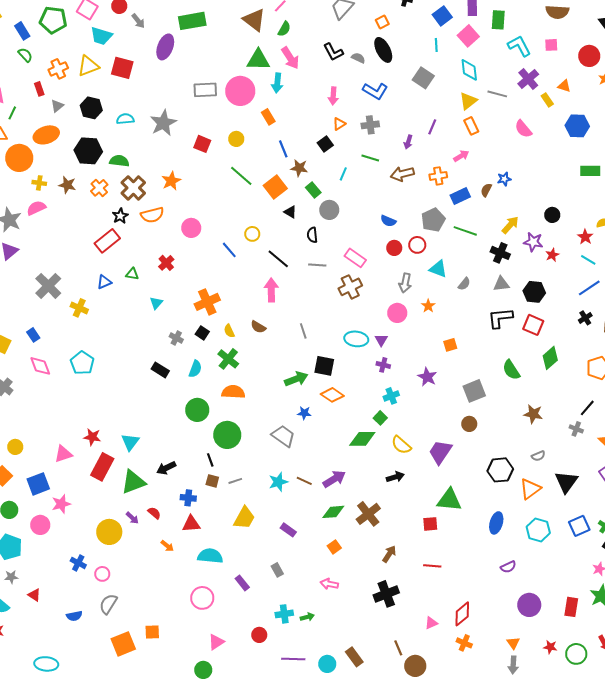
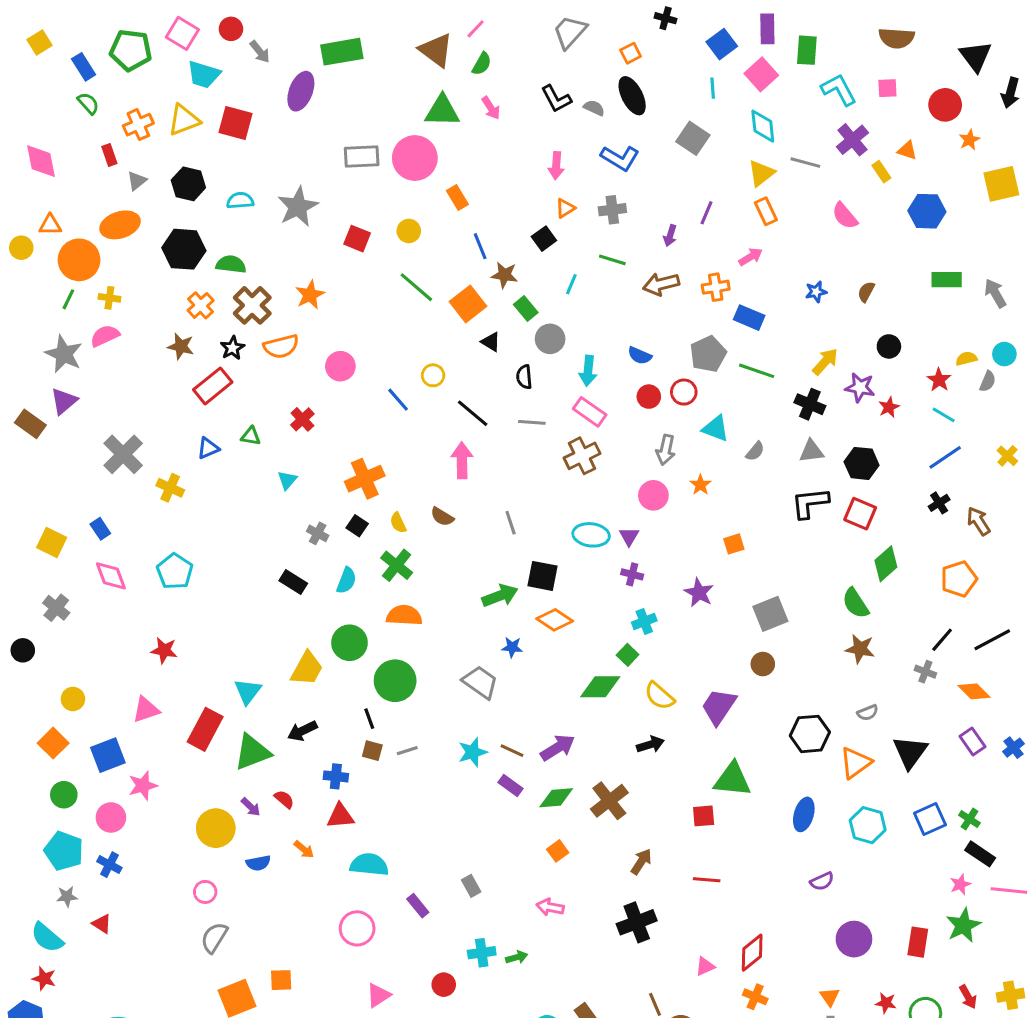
pink arrow: (290, 58) -> (491, 108), size x0.7
cyan arrow: (277, 83) -> (588, 371), moved
green line: (12, 113) -> (68, 299), moved
brown star: (67, 185) -> (181, 346), moved
brown semicircle: (486, 190) -> (866, 292), moved
blue rectangle: (460, 196) -> (749, 318), turned 48
green semicircle: (511, 370) -> (855, 603), moved
red star: (92, 437) -> (164, 650), moved
yellow trapezoid: (244, 518) -> (307, 669), moved
purple rectangle: (288, 530) -> (511, 786), moved
blue cross: (78, 563) -> (109, 865), moved
blue semicircle: (74, 616) -> (258, 863), moved

